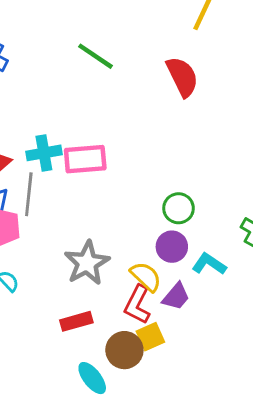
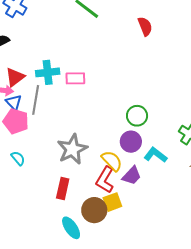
red semicircle: (182, 77) -> (145, 26), size x0.7
pink rectangle: (85, 159) -> (75, 78), size x0.7
red rectangle: (76, 321) -> (63, 188), turned -65

